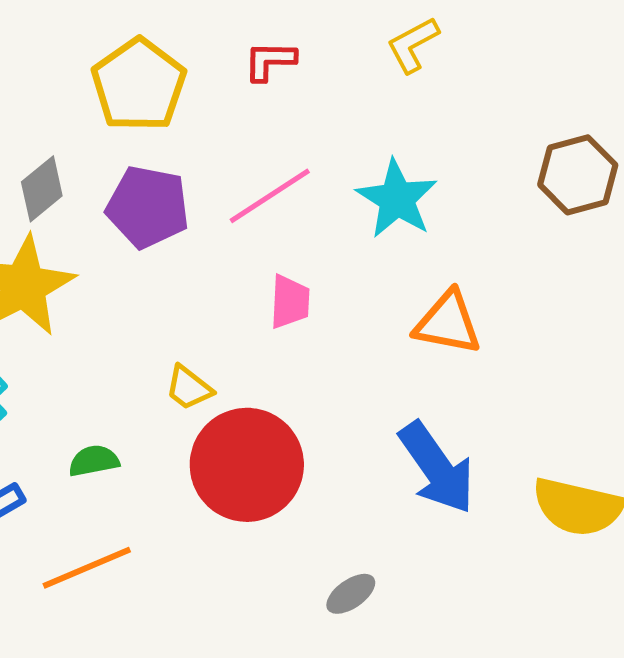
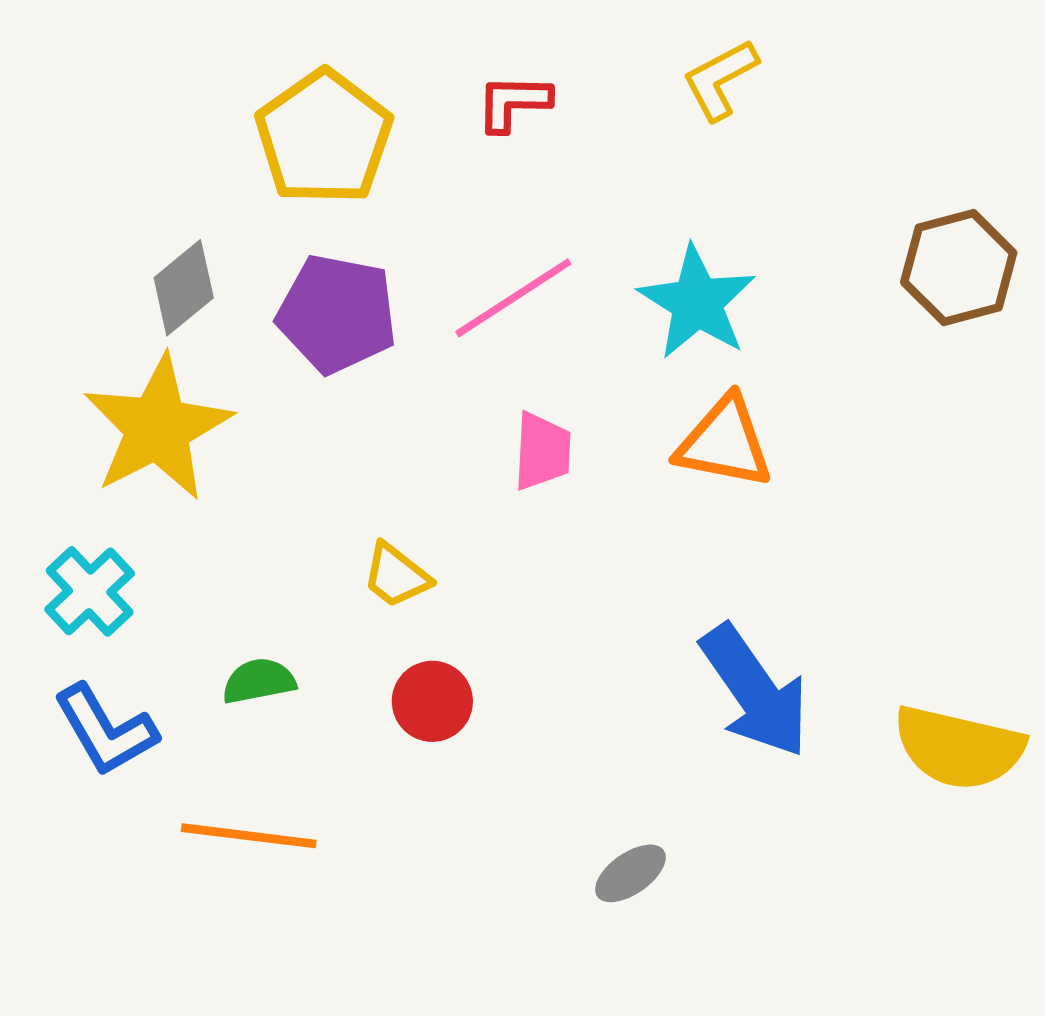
orange triangle: (448, 323) -> (724, 442), moved
red circle: (247, 465) -> (432, 701), moved, size x0.5
orange line: (87, 568) -> (249, 836), turned 30

